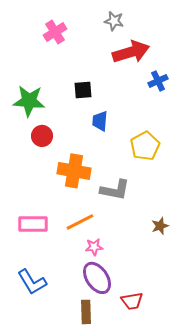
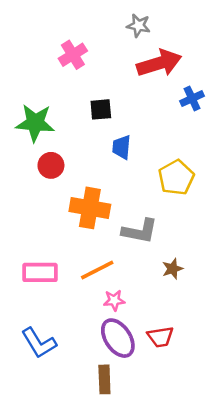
pink cross: (55, 32) -> (73, 55), moved
brown star: (160, 226) -> (173, 269), moved
red trapezoid: (132, 301) -> (160, 337), moved

